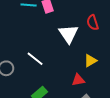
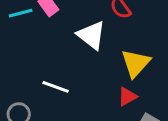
yellow triangle: (90, 61) -> (136, 63), size x1.5

